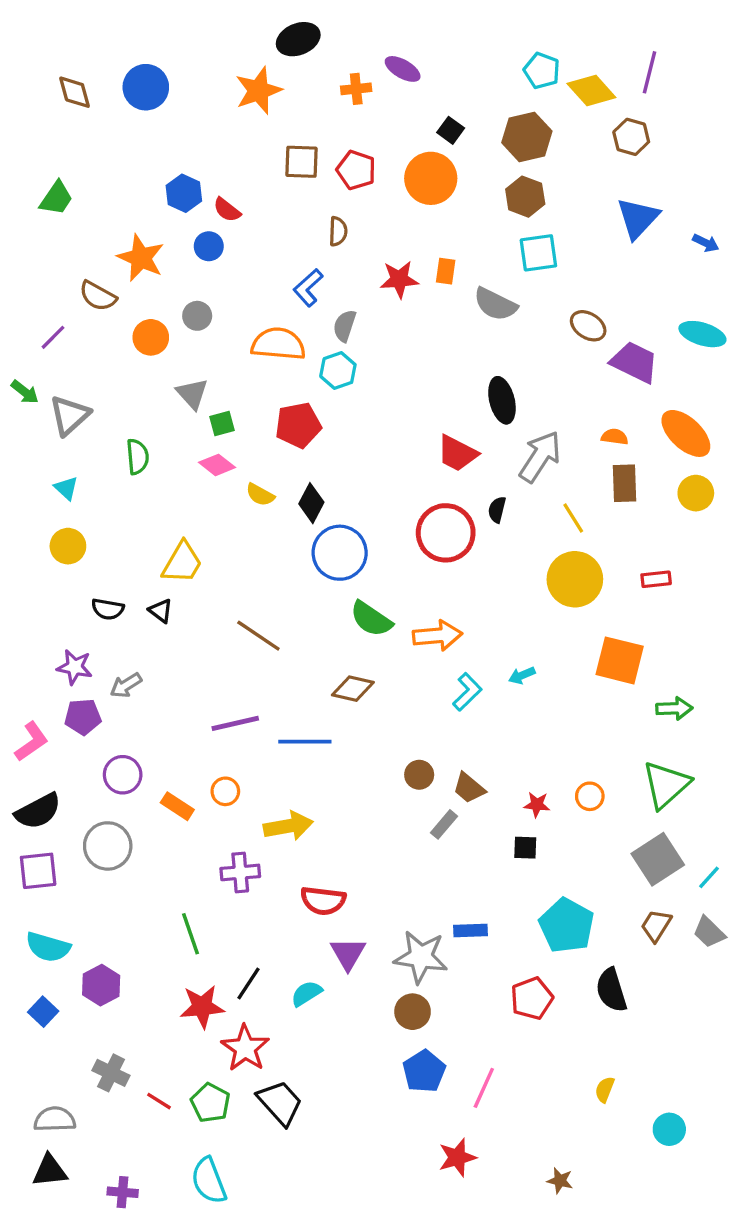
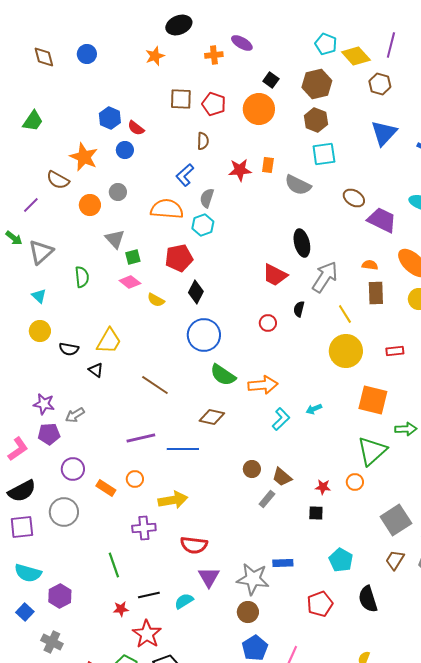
blue circle: (146, 87) -> (87, 54), size x0.7
orange star: (258, 91) -> (155, 56), size x0.7
black diamond: (311, 503) -> (196, 292), moved
red circle: (446, 533) -> (268, 323), size x0.5
black semicircle: (108, 609) -> (69, 349), moved
green triangle: (666, 785) -> (372, 451), moved
cyan pentagon: (567, 925) -> (341, 560), size x0.7
black line: (249, 983) -> (149, 595), turned 45
red star: (202, 1007) -> (121, 609), size x0.6
gray cross: (111, 1073) -> (52, 642), moved

